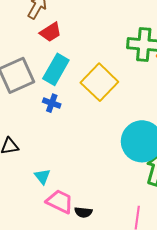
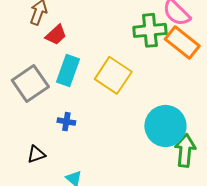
blue cross: (52, 103) -> (66, 122), moved

